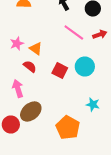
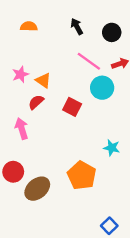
red semicircle: (30, 66) -> (36, 102), turned -80
cyan circle: (85, 66) -> (102, 88), moved
brown ellipse: (31, 112) -> (37, 189), moved

